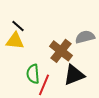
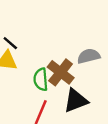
green semicircle: (33, 74) -> (41, 79), moved

